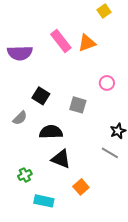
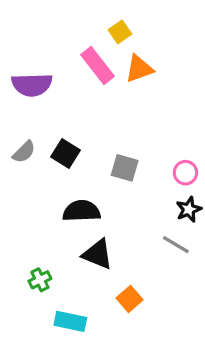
yellow square: (104, 11) -> (120, 32), moved
pink circle: (107, 83) -> (185, 173), moved
gray semicircle: (20, 118) -> (24, 152), moved

